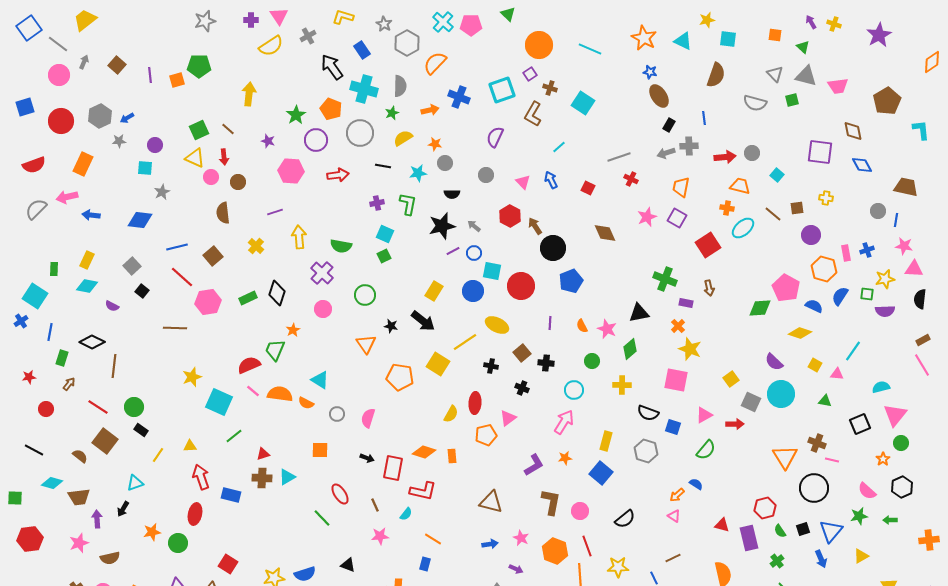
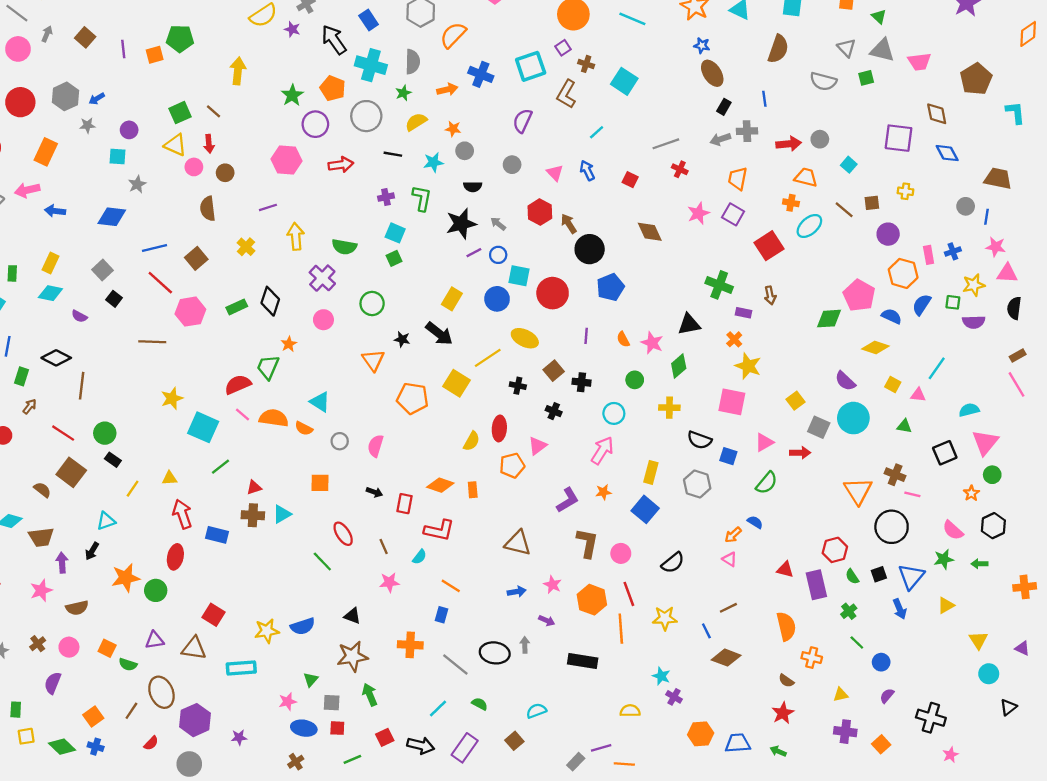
purple star: (268, 141) -> (292, 29), moved
red rectangle: (393, 468) -> (404, 504), size x0.7
orange star: (152, 532) -> (126, 578), size x1.4

